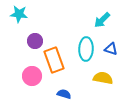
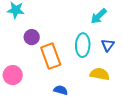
blue triangle: (111, 49) -> (108, 45), turned 48
pink circle: (32, 76) -> (13, 75), moved

